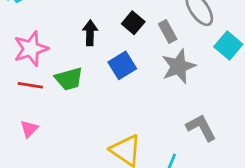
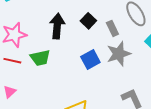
black arrow: (90, 33) -> (57, 26), size x1.4
blue square: (122, 65) -> (90, 60), moved

